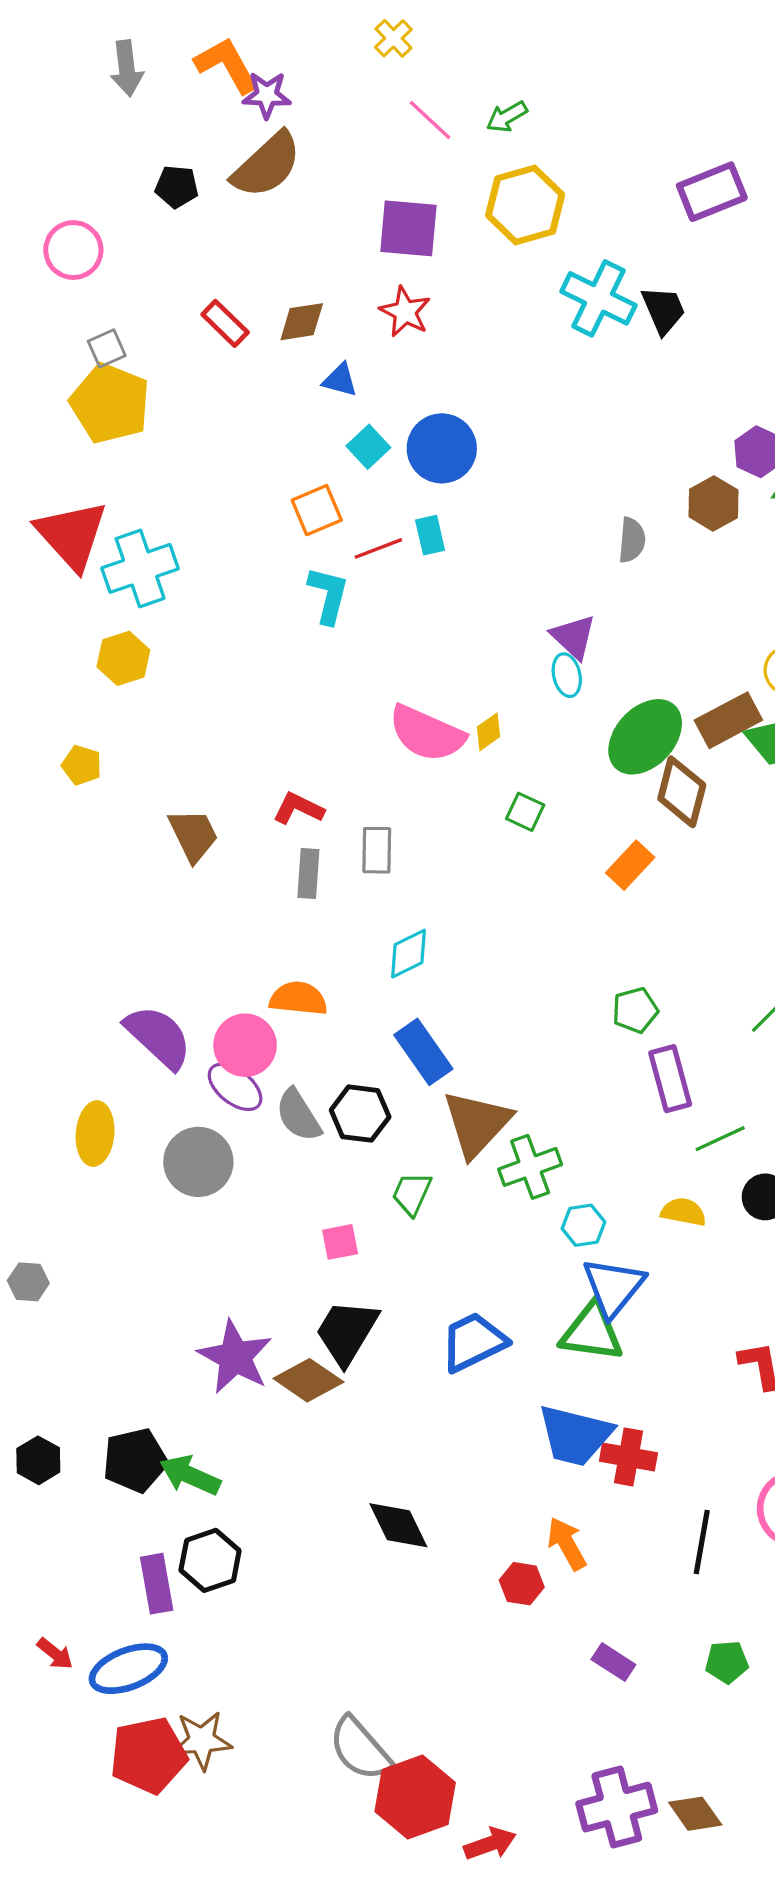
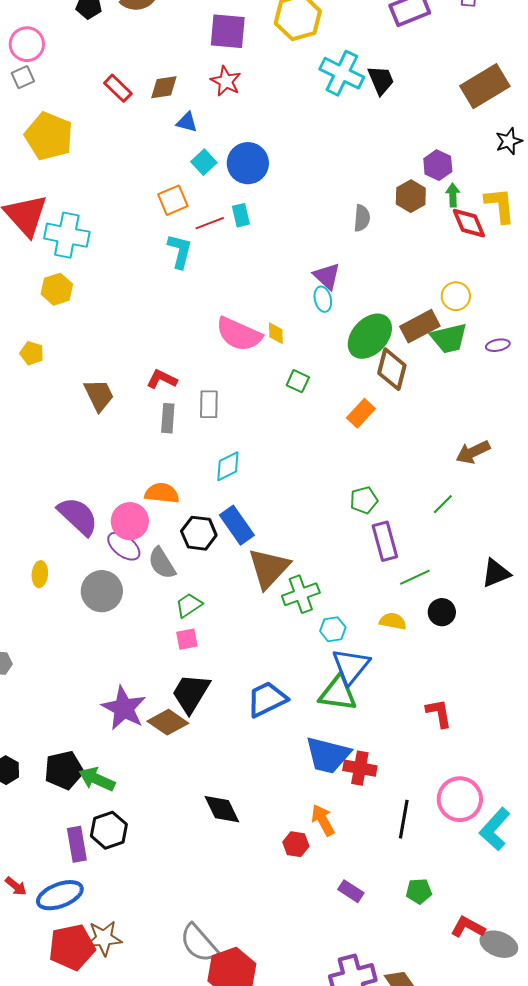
gray square: (107, 348) -> (23, 77), moved
cyan cross: (140, 568) -> (67, 235), turned 30
yellow diamond: (488, 732) -> (276, 333), turned -55
black hexagon: (360, 1114) -> (199, 533), moved
yellow ellipse: (95, 1134) -> (40, 574), size x0.7
green trapezoid: (412, 1194) -> (189, 605), moved, turned 32

